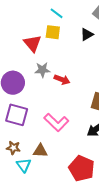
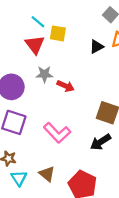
cyan line: (57, 13) -> (38, 22), moved
black triangle: (87, 34) -> (97, 47), moved
brown triangle: (40, 151) -> (47, 174), moved, turned 35

